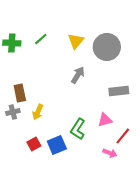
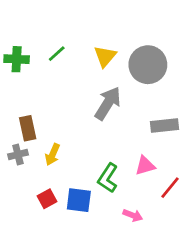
gray arrow: (78, 75) -> (108, 103), size x1.4
blue square: (57, 145) -> (79, 200), turned 30
pink arrow: (110, 153) -> (133, 215), moved

